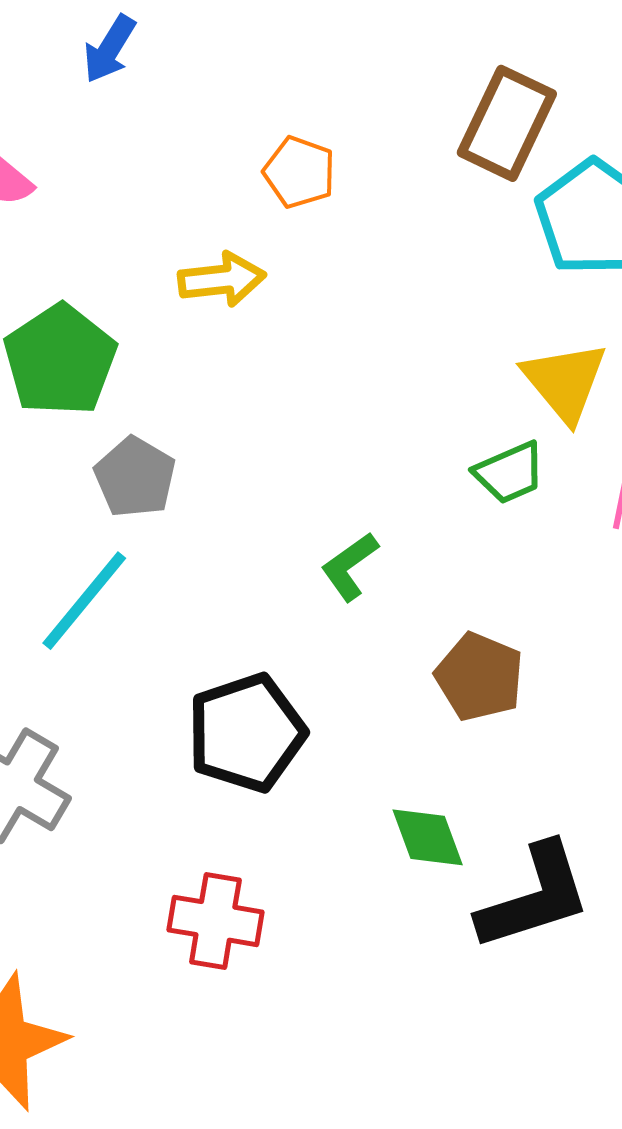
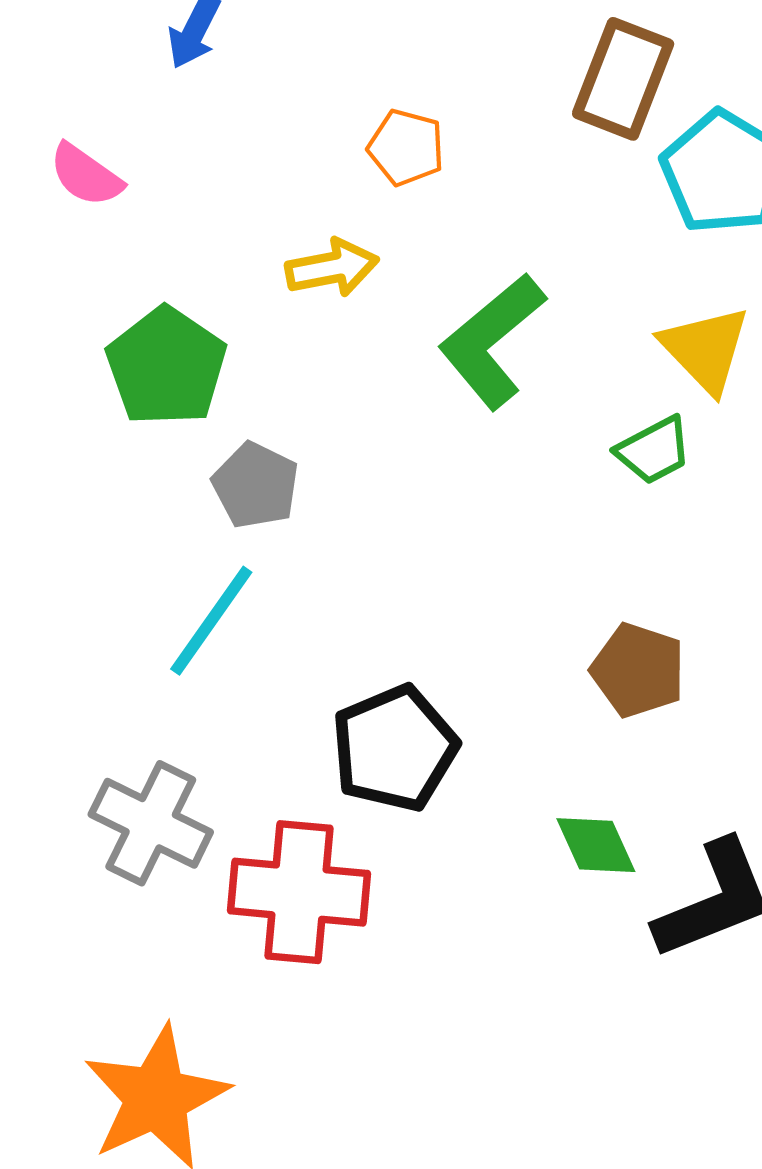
green L-shape: (350, 566) -> (492, 341), moved, size x1.8
red cross: (215, 921) -> (299, 892), moved, size x1.4

